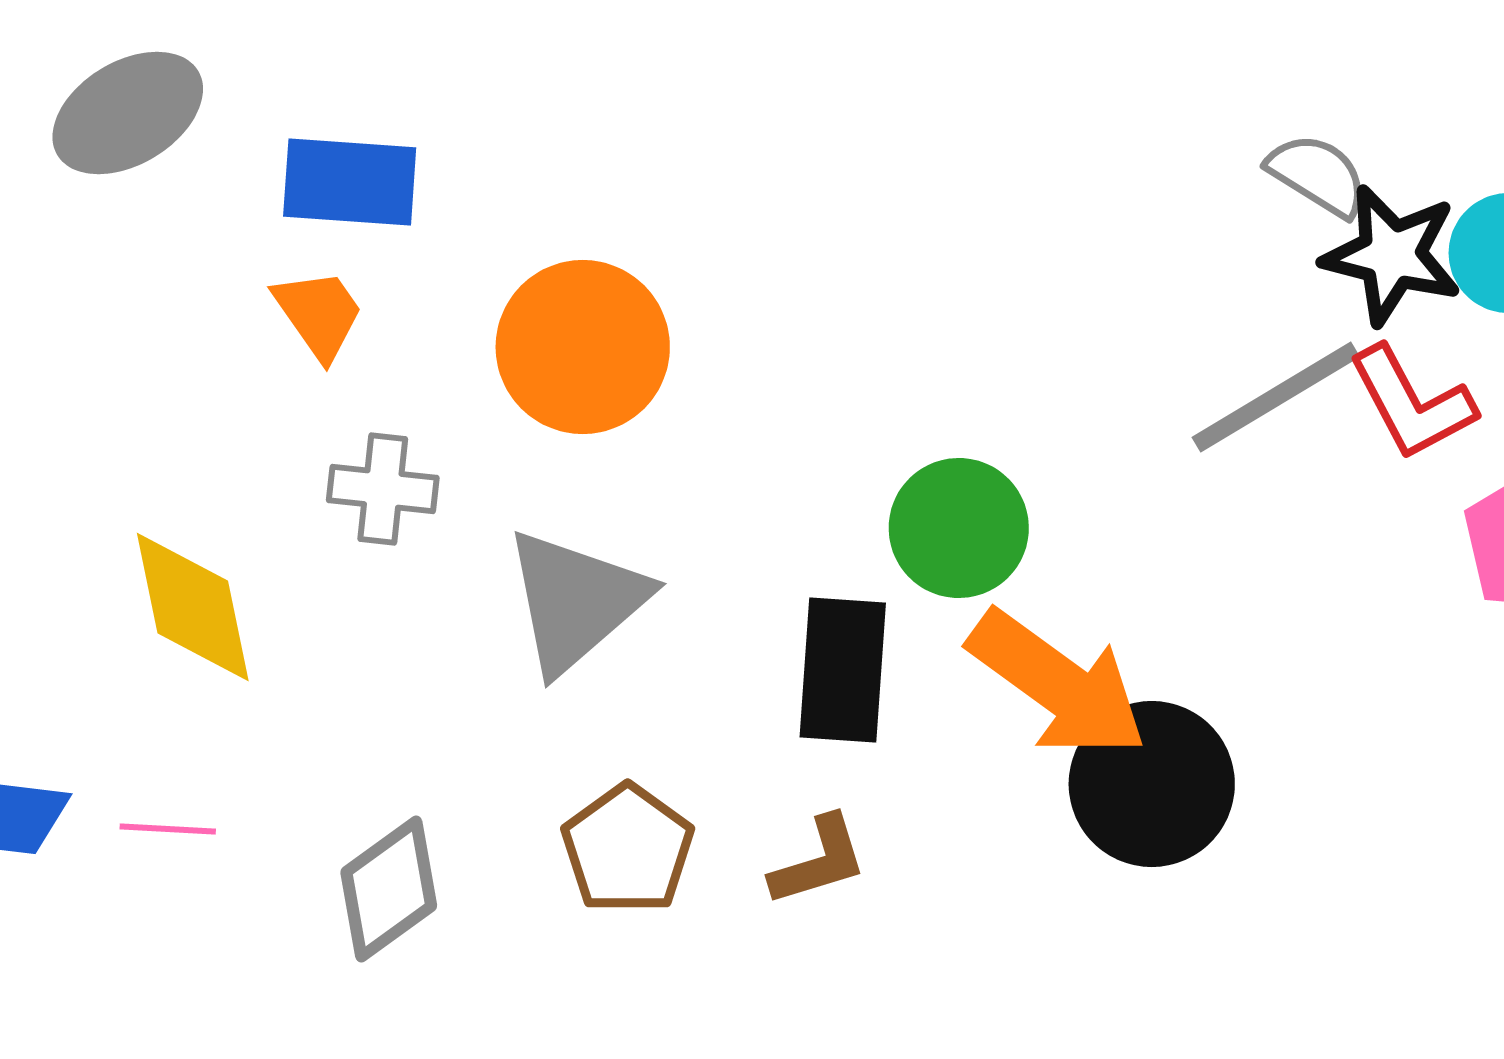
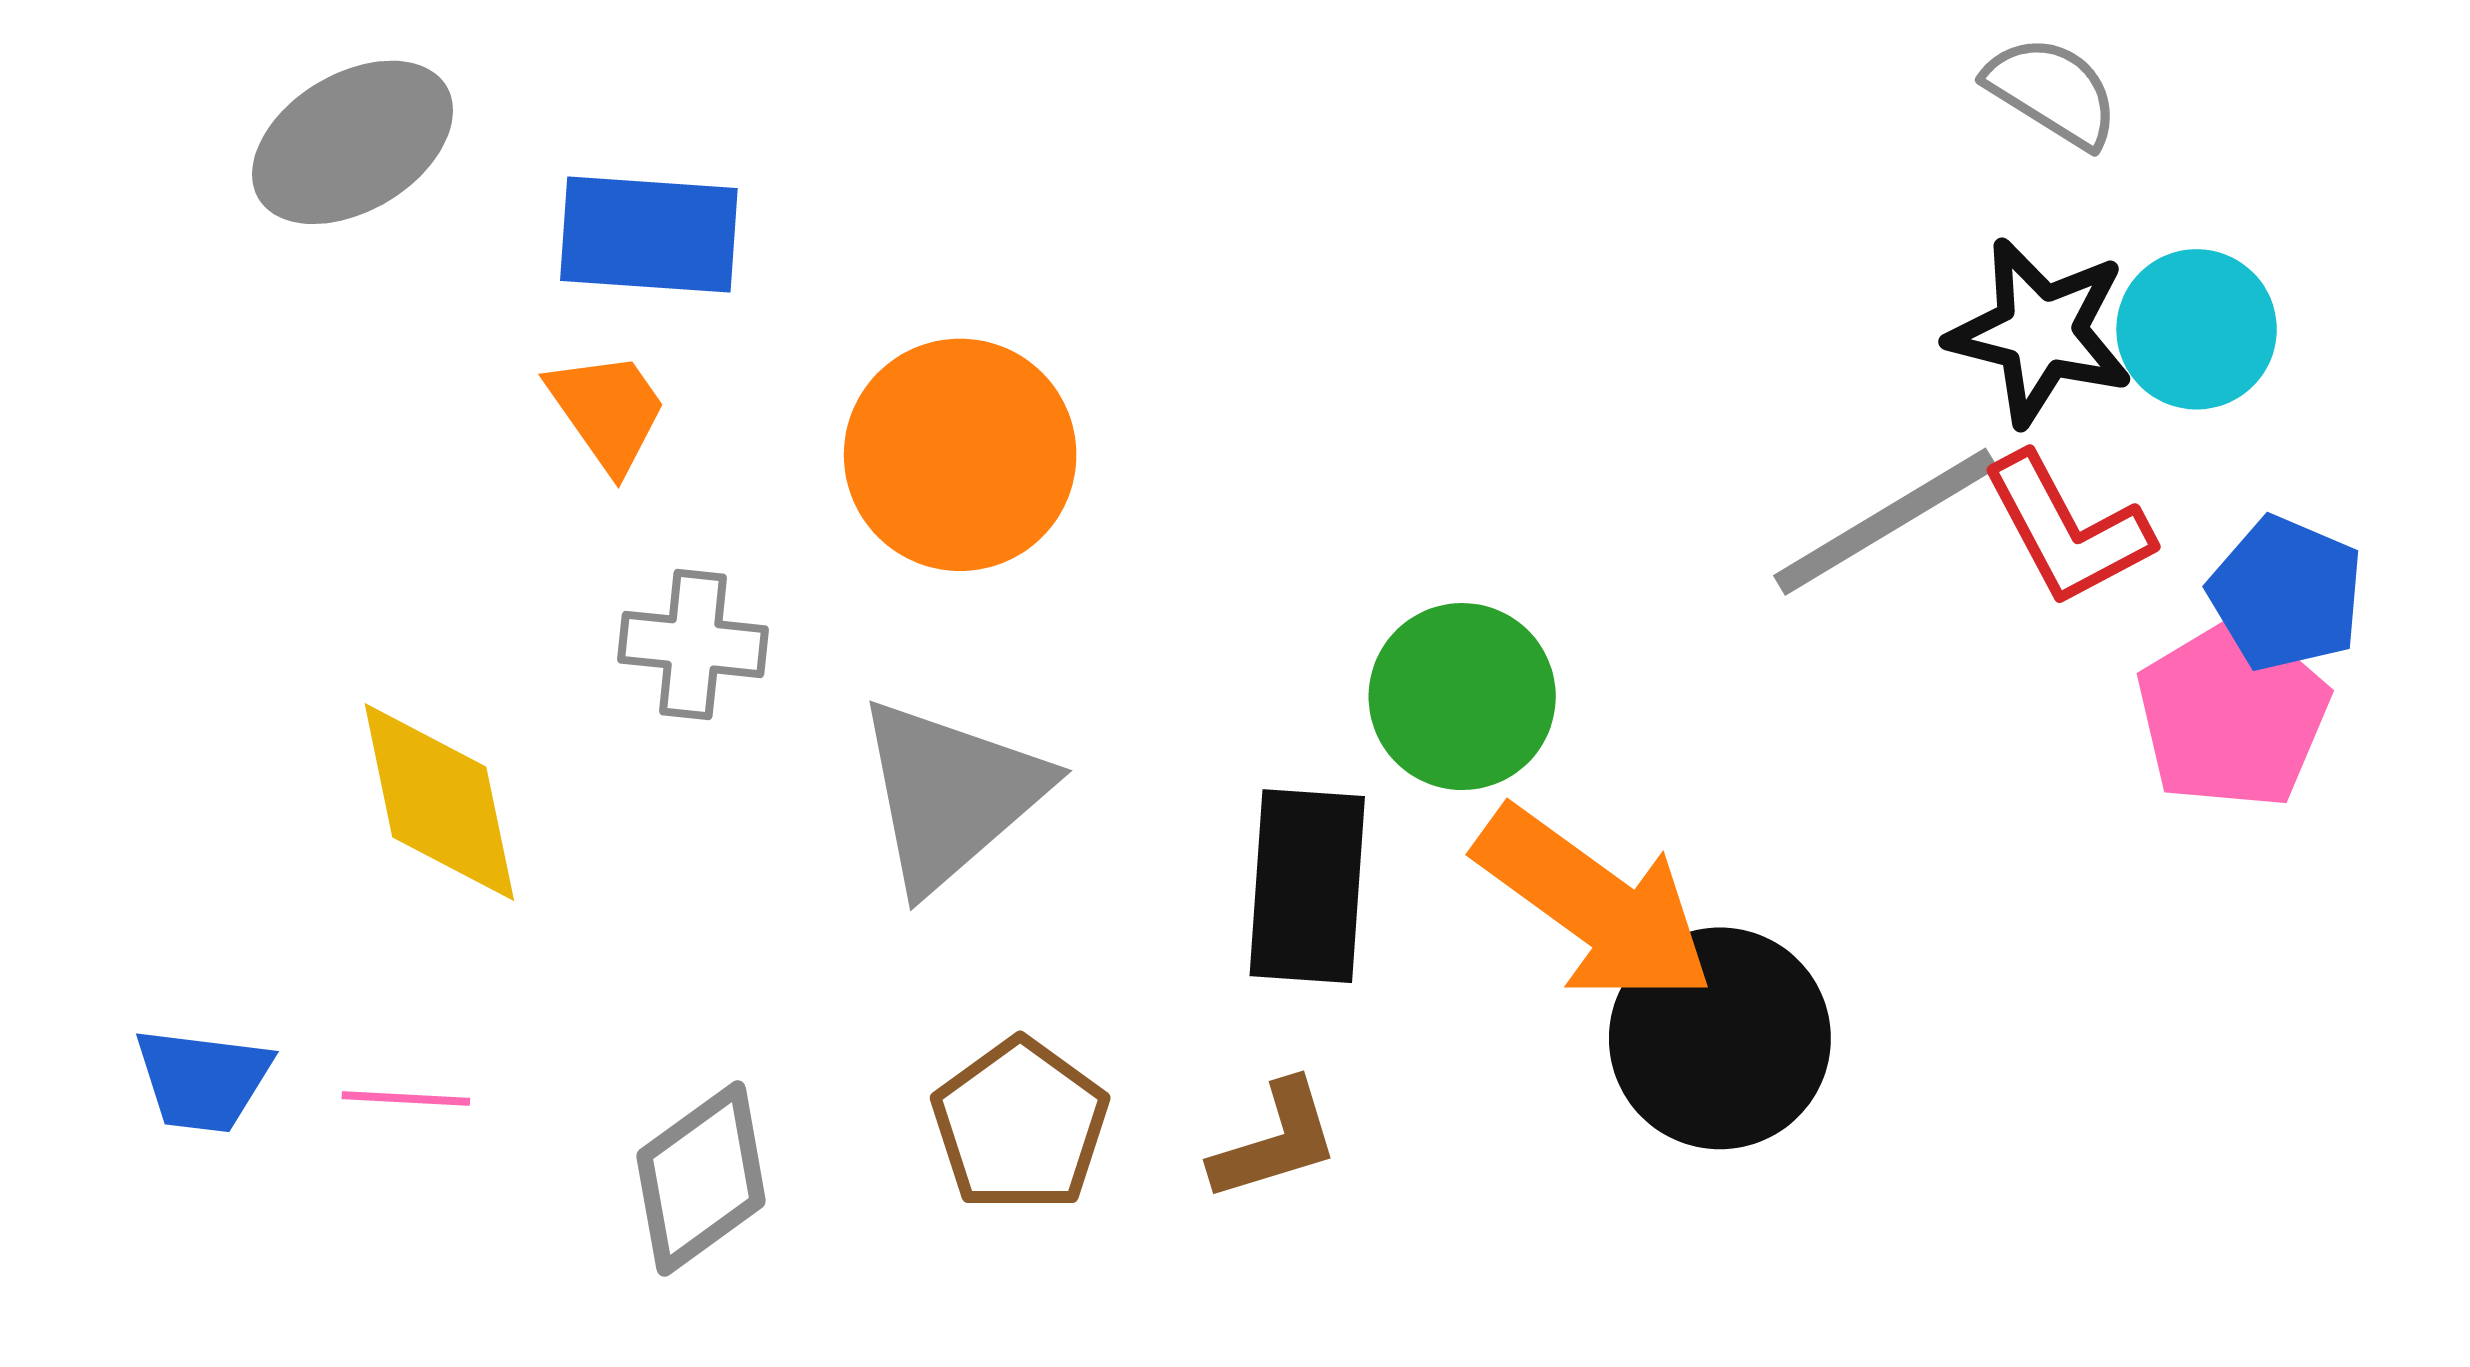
gray semicircle: (1318, 175) -> (2052, 92), moved

